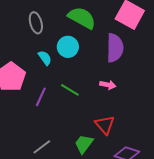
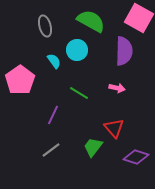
purple line: (41, 97) -> (53, 115), moved

